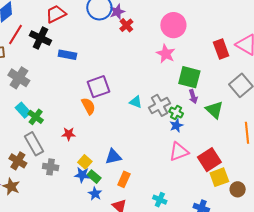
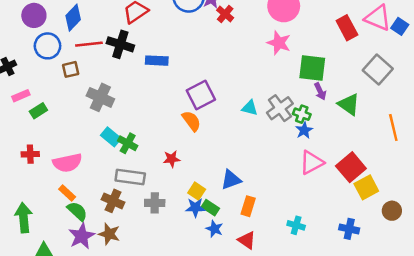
red line: (16, 35) -> (89, 44), turned 60
gray rectangle: (34, 144) -> (130, 177), turned -45
brown circle: (238, 189) -> (392, 211), moved

